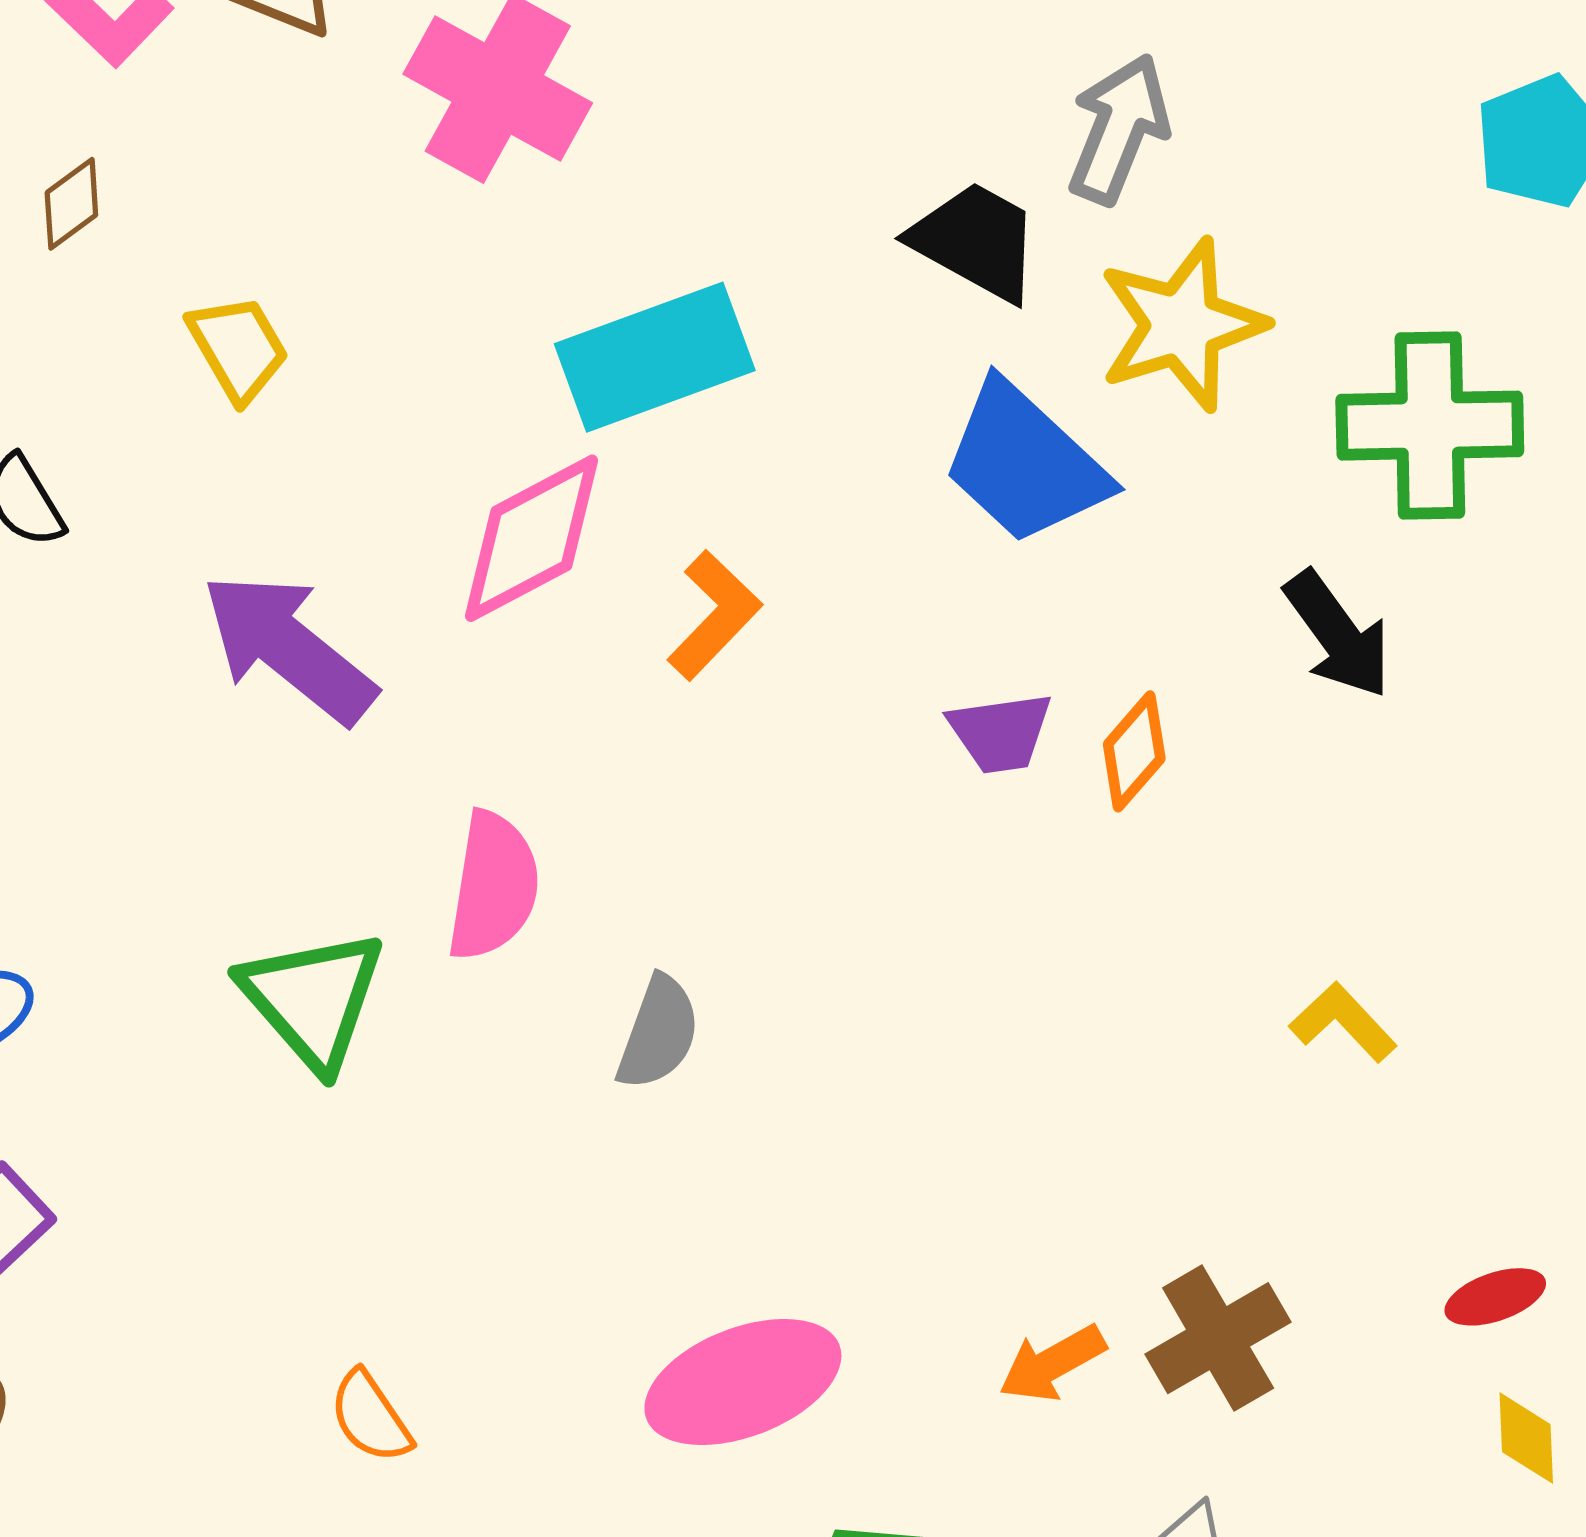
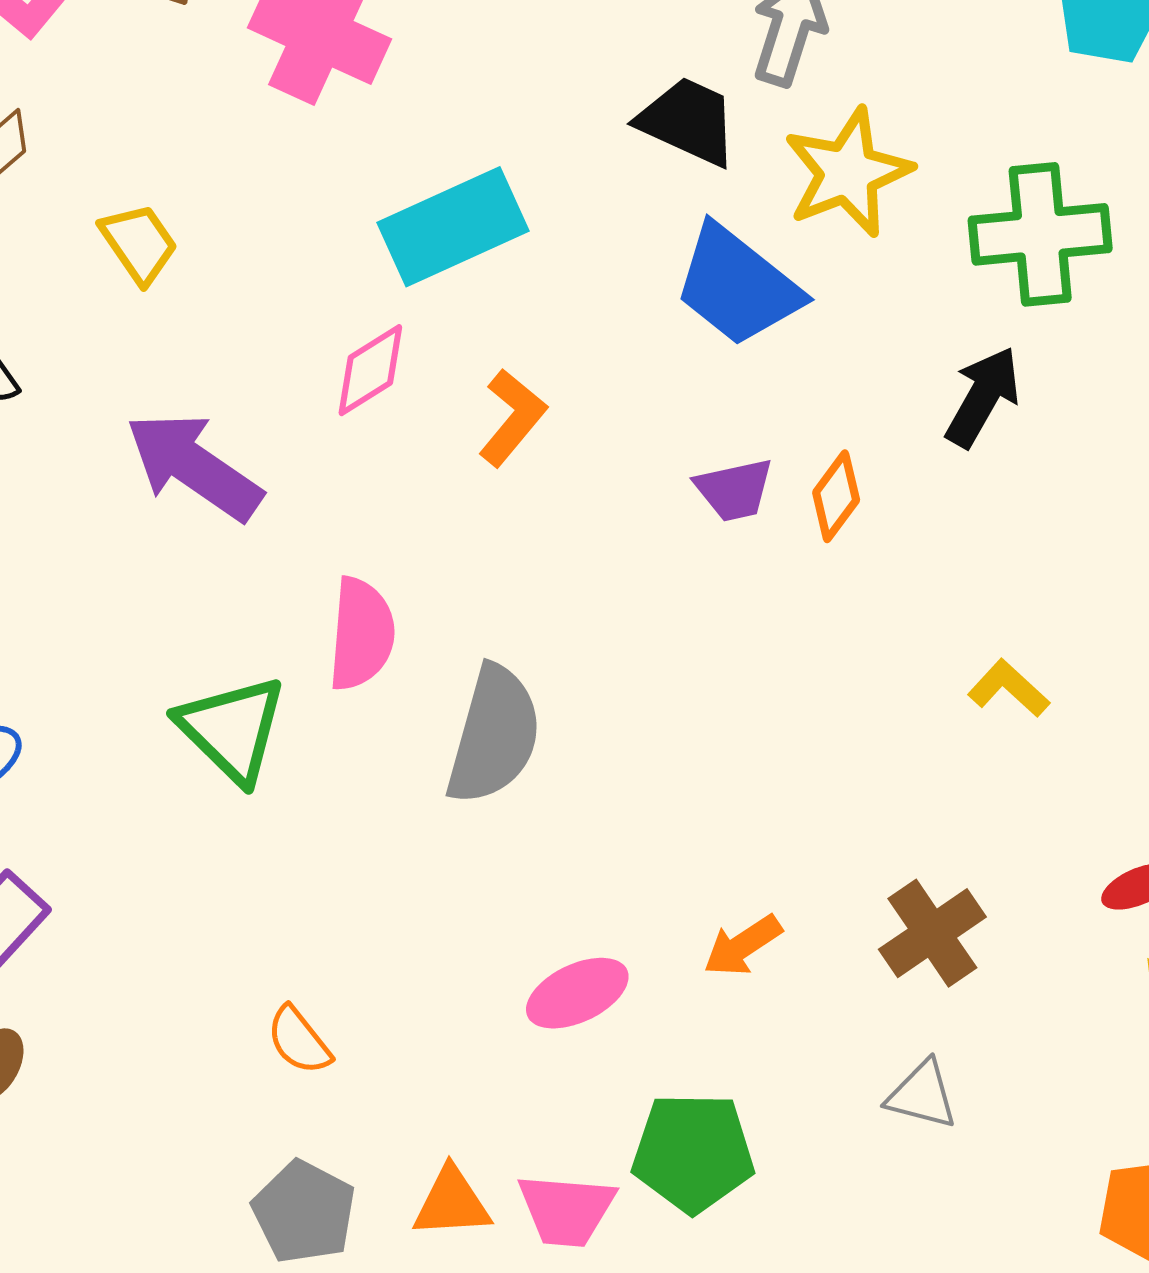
pink diamond: (531, 538) -> (370, 370), size x0.7
black arrow: (1338, 635) -> (983, 397), turned -110
gray semicircle: (658, 1033) -> (494, 735), size x1.6
orange arrow: (1052, 1363) -> (743, 946), moved
pink ellipse: (743, 1382) -> (577, 993), size x0.7

